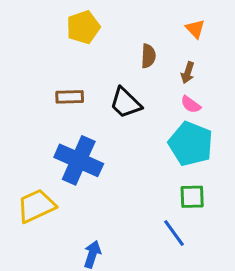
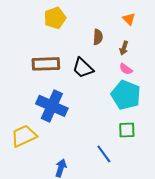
brown rectangle: (70, 97) -> (46, 64), size x1.5
blue line: (174, 233) -> (104, 154), moved

